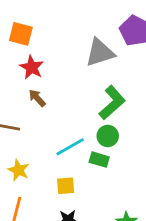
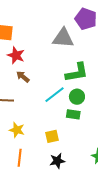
gray triangle: (100, 53) -> (63, 38), turned 30
green L-shape: (112, 103) -> (77, 72), turned 40
cyan line: (70, 147) -> (55, 95), moved

